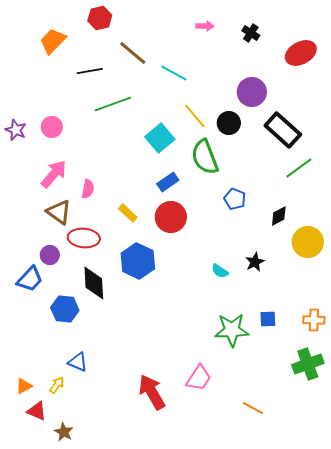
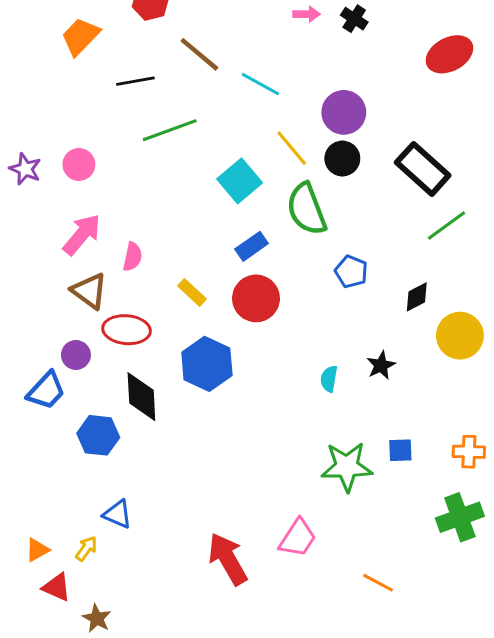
black cross: (251, 33) -> (354, 19), moved
purple circle: (252, 92) -> (344, 112), moved
cyan semicircle: (220, 271) -> (329, 379), turned 66

